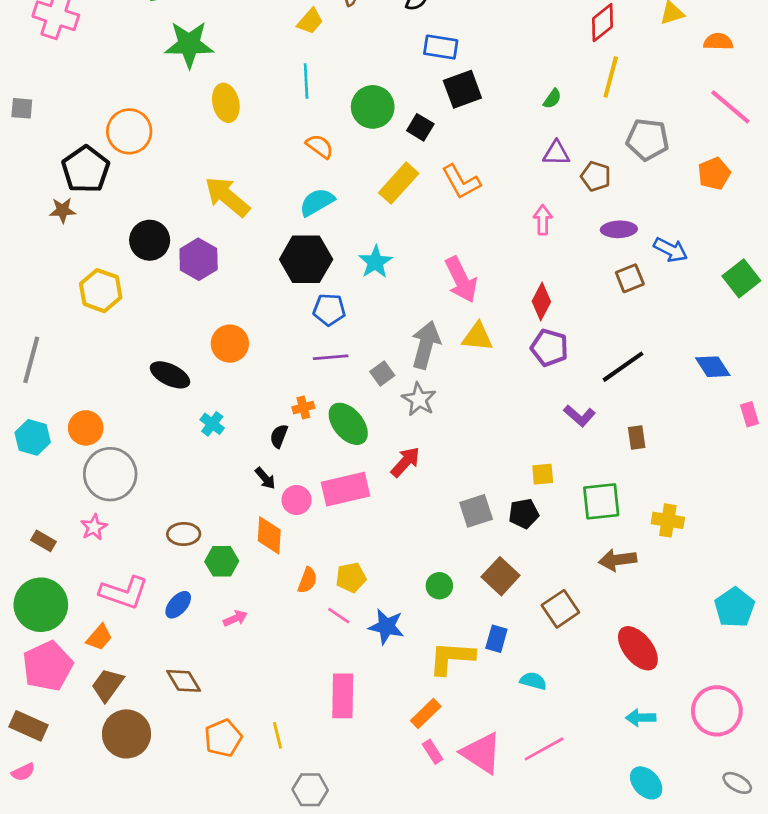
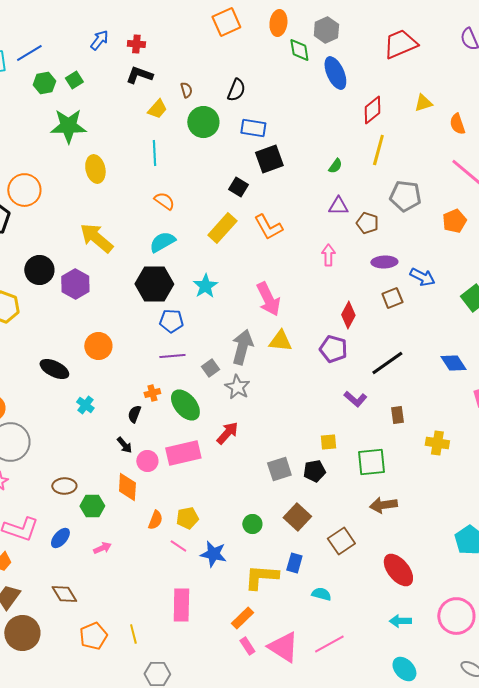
orange semicircle: (718, 42) -> (457, 124), turned -110
green circle: (373, 107) -> (203, 122), moved
red diamond: (541, 301) -> (348, 315), moved
yellow cross: (668, 520) -> (437, 443), moved

